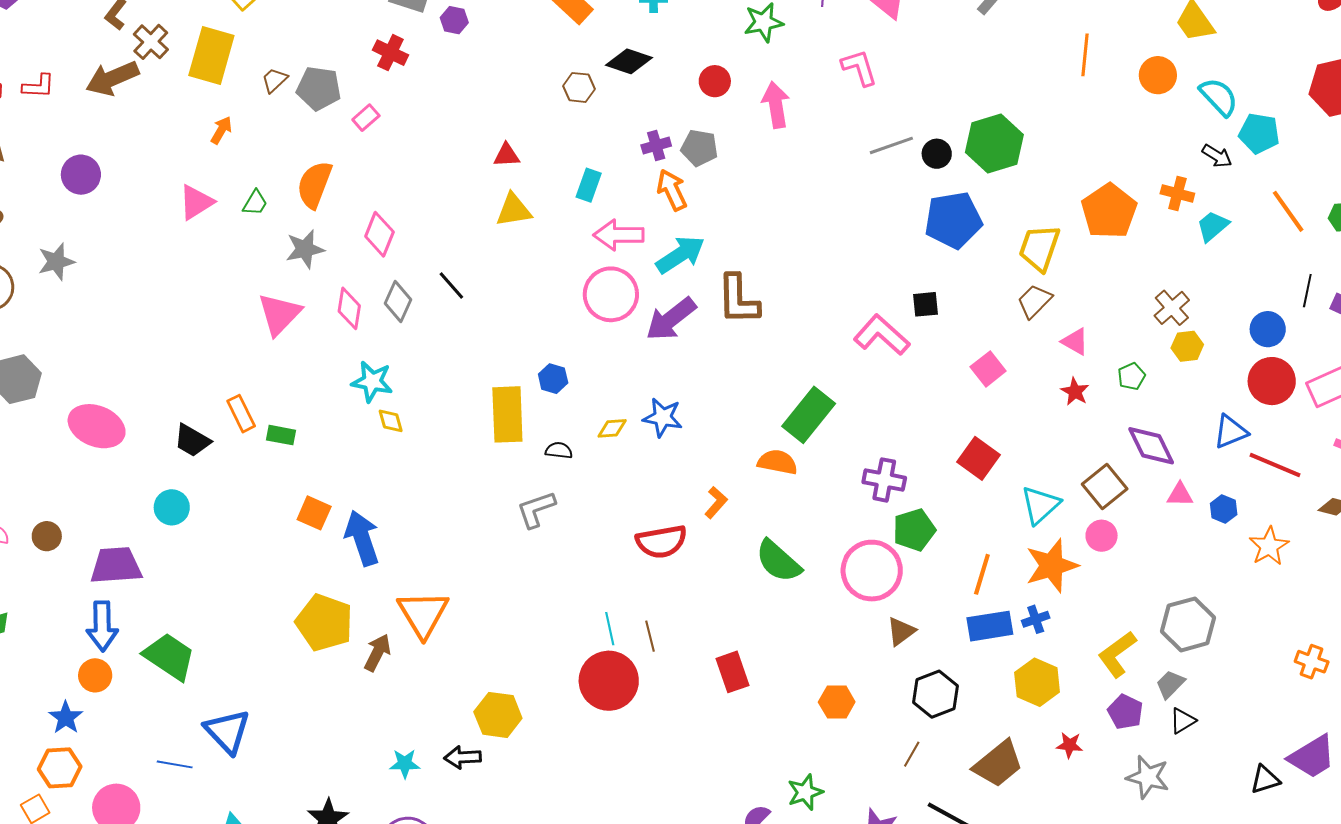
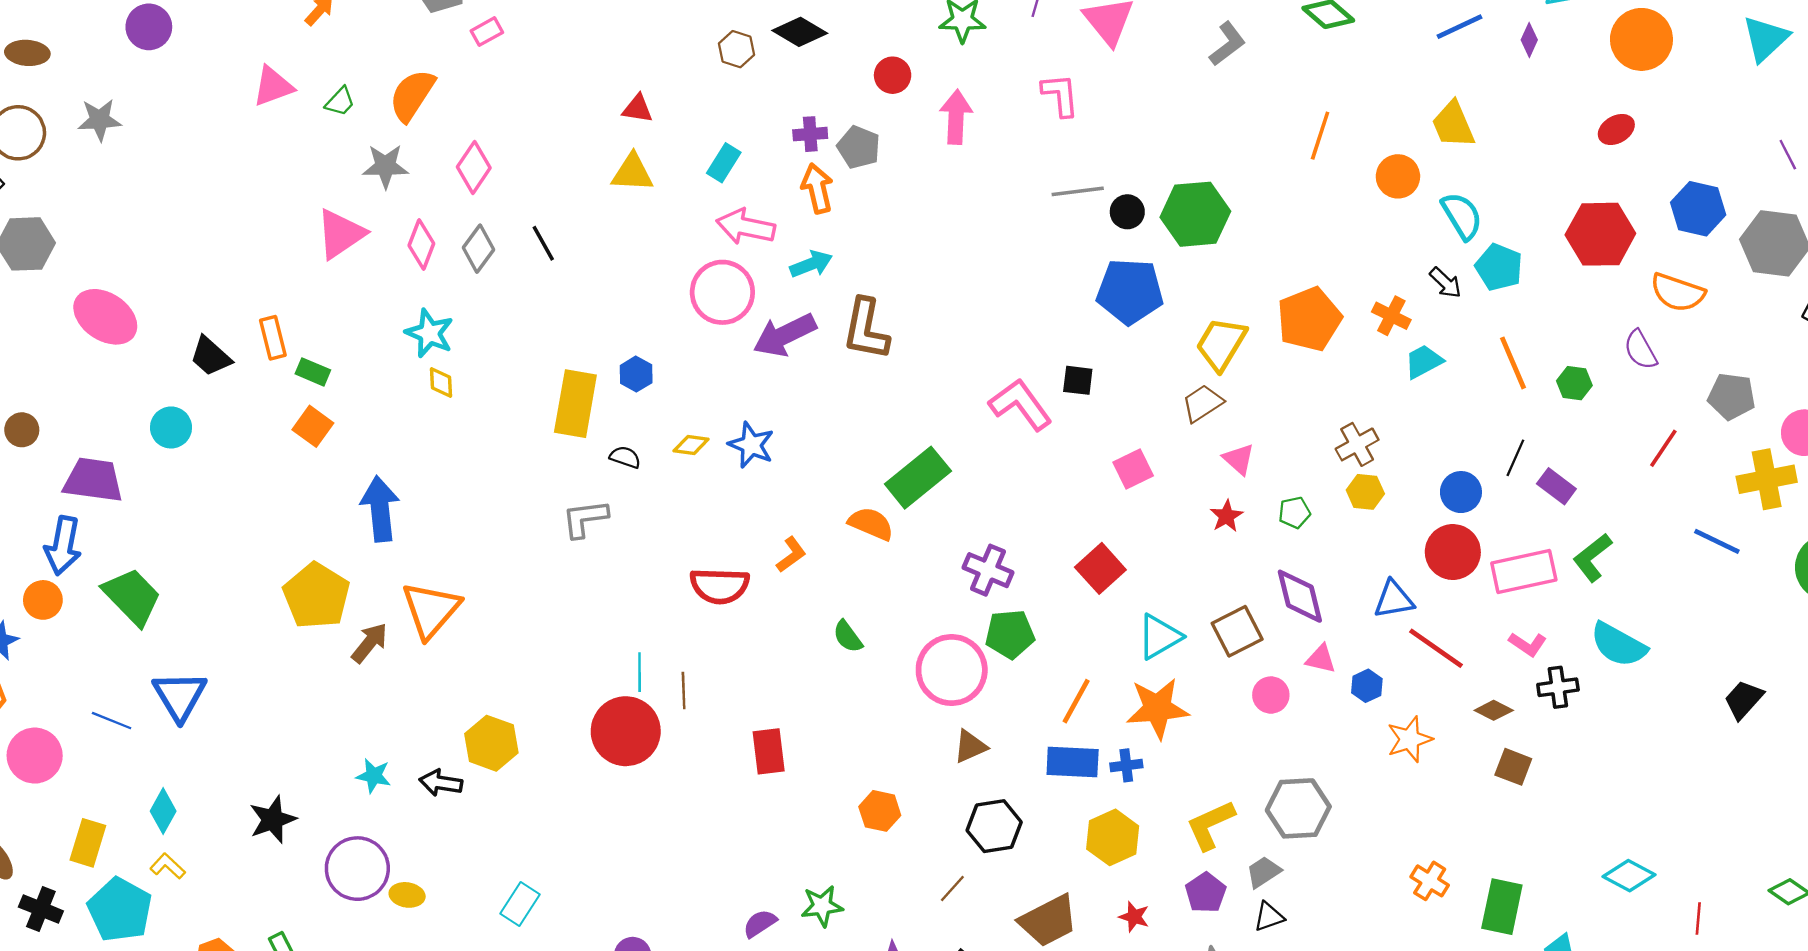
cyan arrow: (680, 255) -> (811, 264), size x0.7
orange square: (314, 513) -> (313, 426), moved
pink circle: (1102, 536) -> (1271, 695), moved
green semicircle: (778, 561) -> (848, 637), size x0.6

